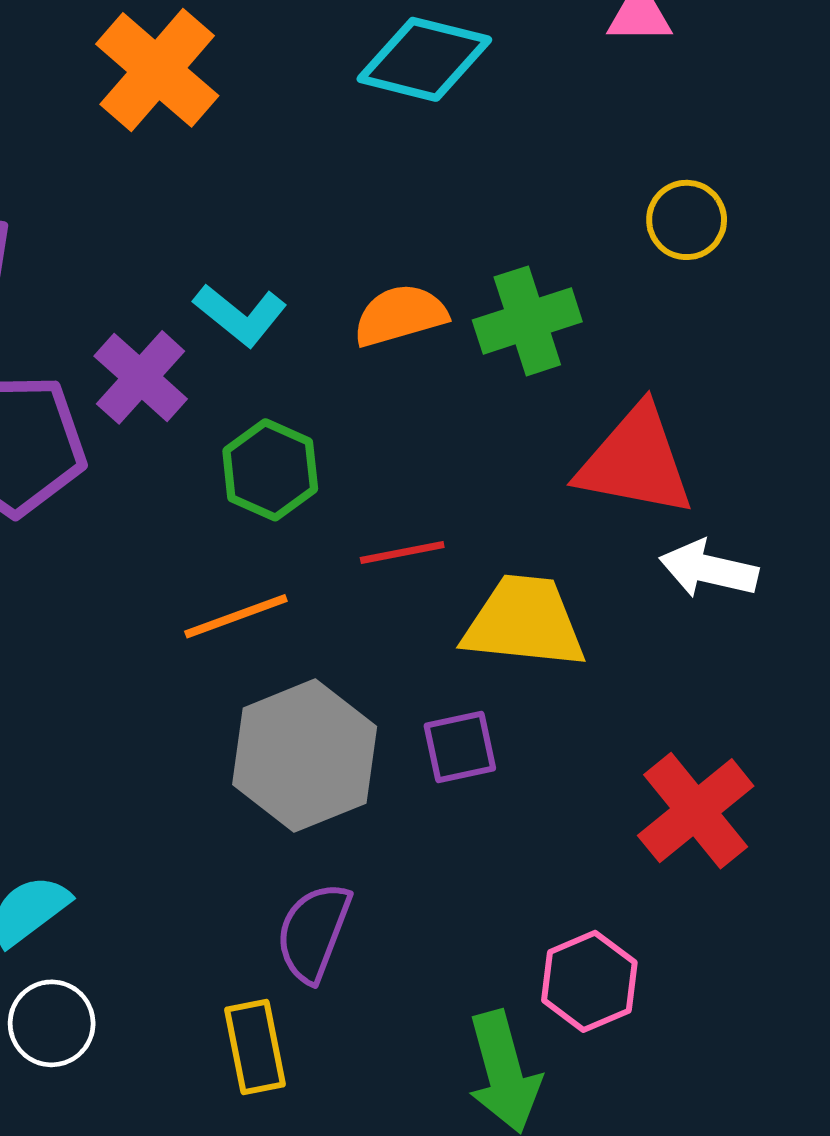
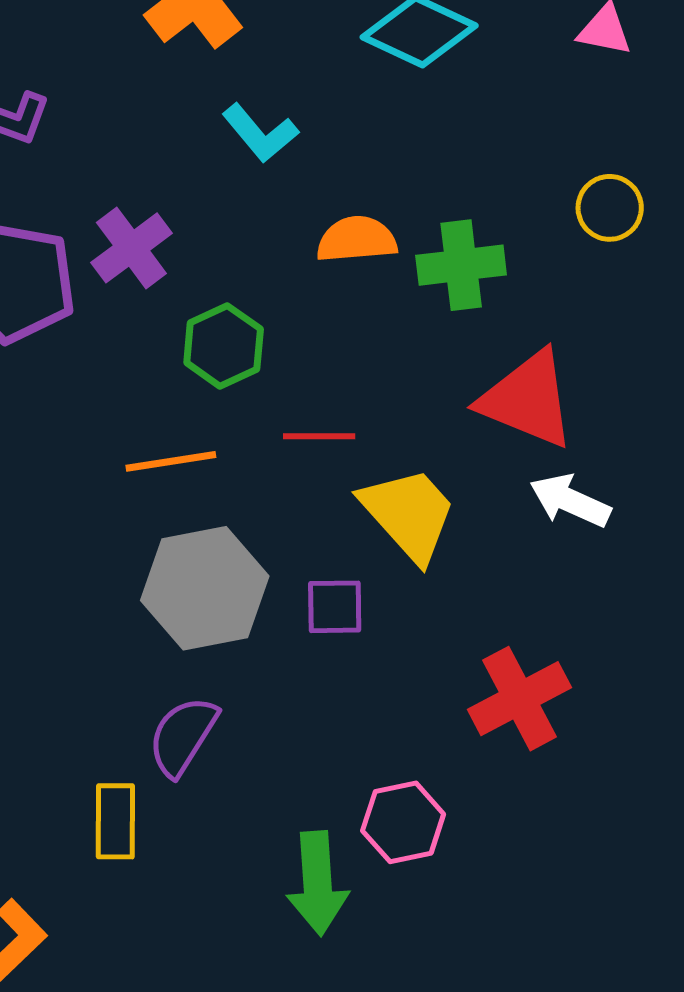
cyan L-shape: (240, 315) -> (260, 133), moved
yellow trapezoid: (524, 622) -> (409, 514), turned 31

